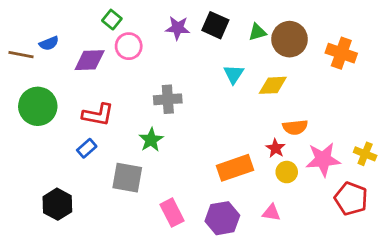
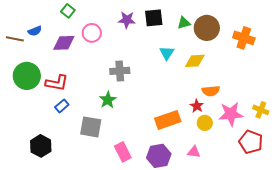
green square: (112, 20) -> (68, 11), moved
black square: (215, 25) -> (154, 18), turned -30
red L-shape: (98, 115) -> (57, 83), moved

